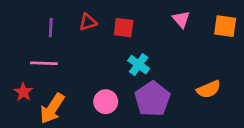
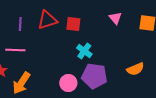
red triangle: (88, 22) -> (47, 20), size x1.5
purple pentagon: (152, 99) -> (94, 76), turned -30
pink circle: (106, 102) -> (68, 83), moved

